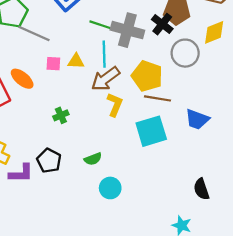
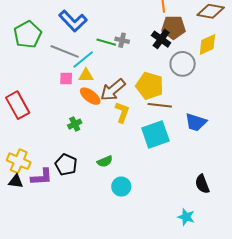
gray cross: (127, 30) -> (122, 40), moved, size x0.5
gray line: (34, 33) -> (65, 51), moved
cyan line: (104, 54) -> (83, 59), moved, turned 55
orange ellipse: (22, 79) -> (90, 96), moved

